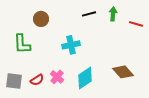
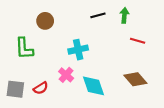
red line: (136, 24) -> (138, 41), moved
pink cross: (57, 77) -> (66, 75), moved
cyan diamond: (85, 78) -> (94, 86), turned -75

